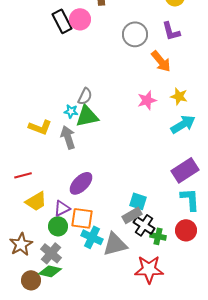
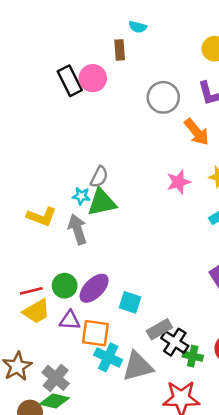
red line: (23, 175) -> (31, 291), moved
cyan square: (138, 201) -> (130, 302), moved
purple triangle: (62, 208) -> (70, 320), turned 30
green circle: (58, 226) -> (65, 286), moved

